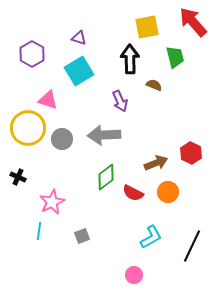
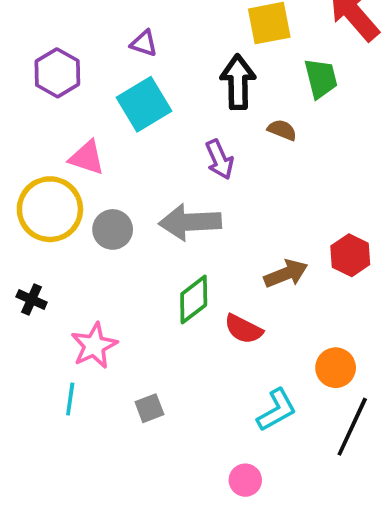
orange circle: (168, 192) -> (336, 368), moved

